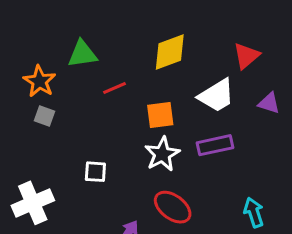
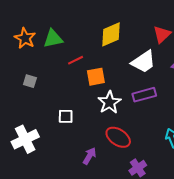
orange star: (39, 81) -> (25, 38), moved
orange square: (160, 115) -> (96, 77), moved

